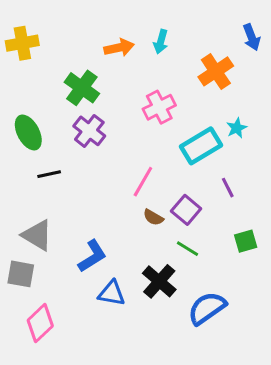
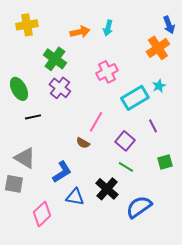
yellow cross: (22, 43) -> (27, 25), moved
orange cross: (216, 71) -> (158, 48), moved
brown semicircle: (153, 217) -> (83, 143), moved
pink diamond: (40, 323) -> (42, 214), moved

